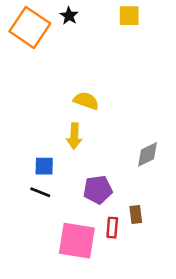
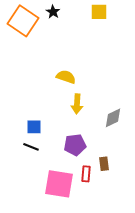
yellow arrow: (74, 136) -> (77, 104), moved

